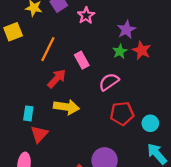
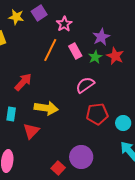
orange line: (48, 49) -> (50, 50), moved
pink rectangle: (82, 60) -> (75, 51), moved
red arrow: (57, 79) -> (23, 82), moved
red triangle: (39, 134) -> (31, 131), moved

